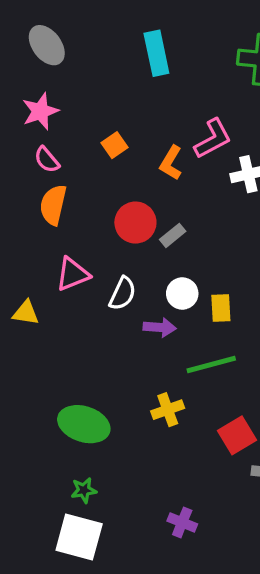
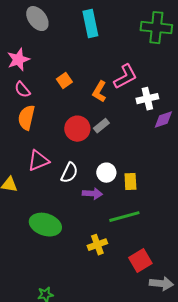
gray ellipse: (47, 45) -> (37, 19), moved
gray rectangle: (173, 235) -> (101, 126), moved
green ellipse: (84, 424) -> (45, 225), moved

